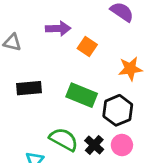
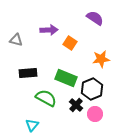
green semicircle: (64, 139) -> (46, 98), moved
black cross: (94, 145) -> (76, 105), moved

